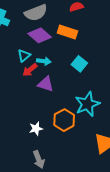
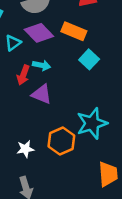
cyan triangle: (24, 55) -> (13, 43), moved
cyan square: (79, 64) -> (89, 59), moved
red arrow: (30, 70) -> (23, 75), turned -35

